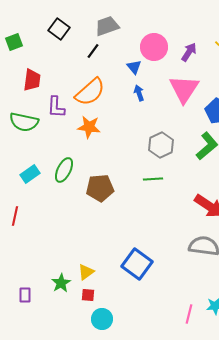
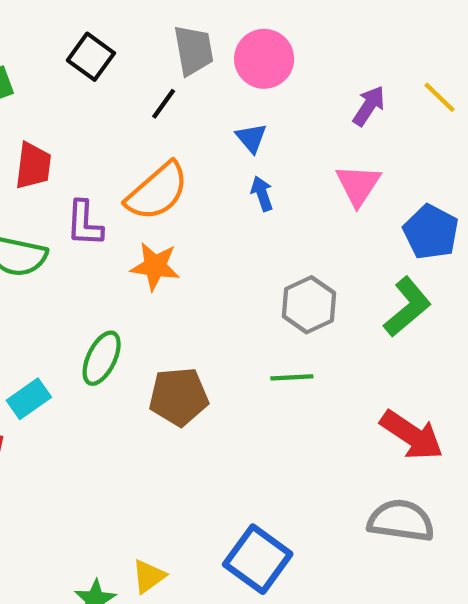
gray trapezoid: (107, 26) -> (194, 50), turned 100
pink circle: (154, 47) -> (264, 59), moved
pink triangle: (184, 89) -> (358, 185), size x0.7
cyan rectangle: (30, 174) -> (29, 399), moved

